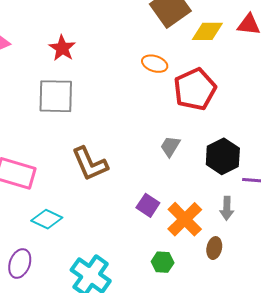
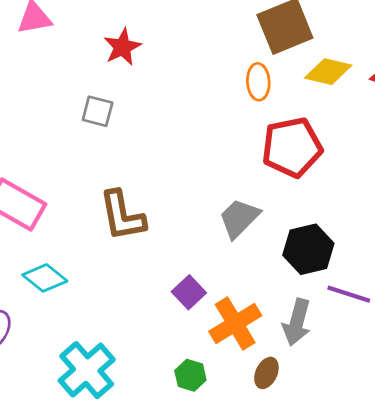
orange ellipse: (155, 64) -> (258, 82), moved, turned 55
gray square: (56, 96) -> (98, 111), size x0.6
gray trapezoid: (170, 146) -> (239, 218), size x1.4
gray arrow: (227, 208) -> (297, 322), size x1.4

